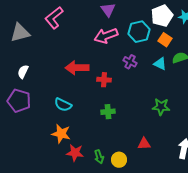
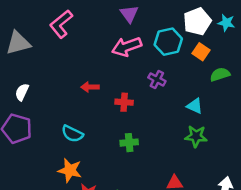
cyan triangle: (160, 64) -> (195, 106), moved
red arrow: (77, 68) -> (90, 87), size x0.6

